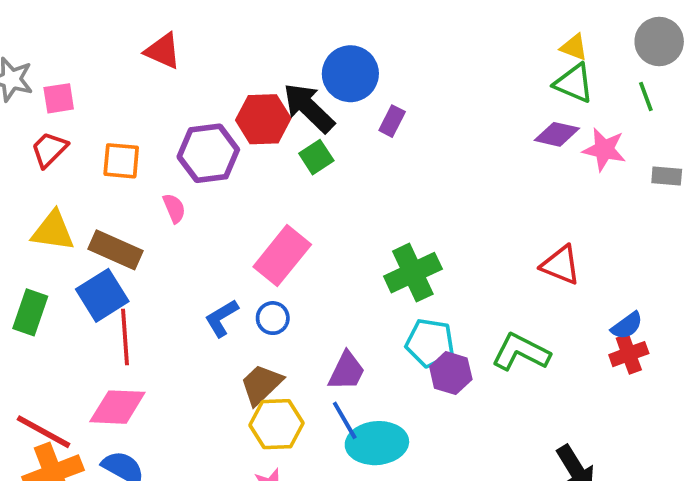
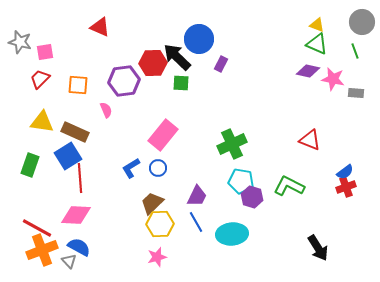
green square: (316, 157) -> (181, 83), turned 36
gray rectangle: (667, 176) -> (356, 93), moved
cyan ellipse: (377, 443) -> (232, 234), moved

